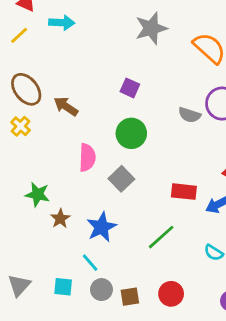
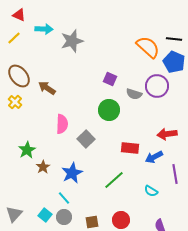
gray star: (151, 28) -> (72, 41), moved
purple square: (130, 88) -> (110, 79), moved
green circle: (131, 133) -> (109, 110), moved
green star: (38, 194) -> (27, 150), turned 30
cyan square: (63, 287) -> (45, 215), turned 32
gray circle: (101, 290) -> (64, 217), moved

